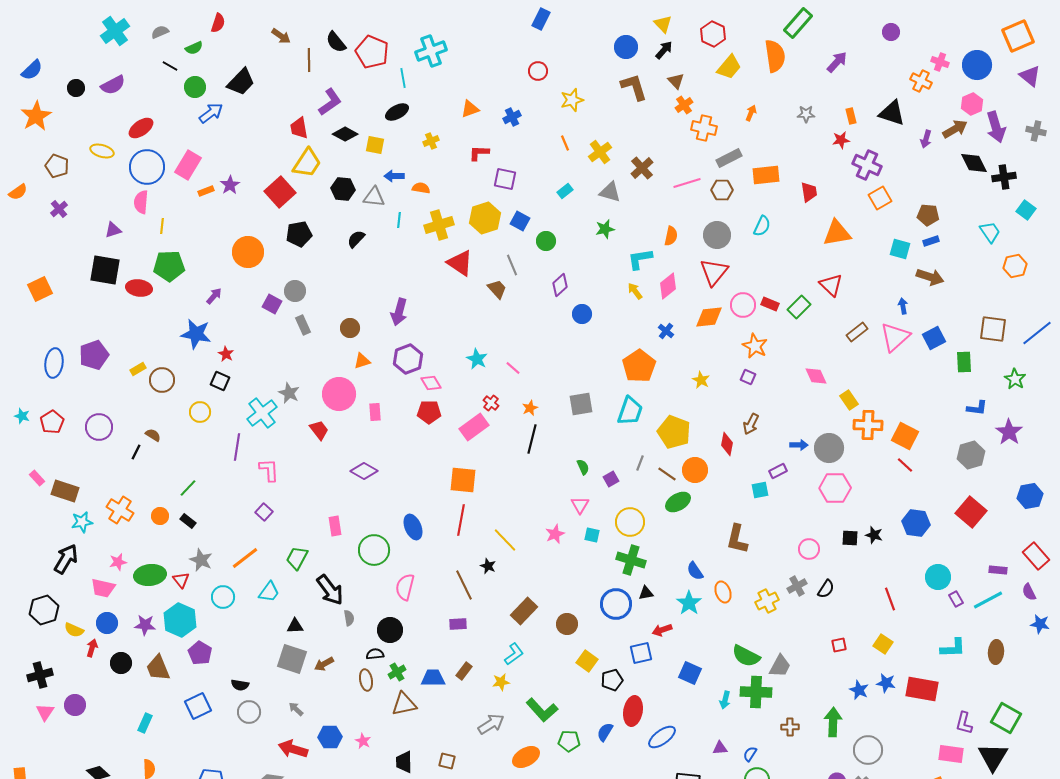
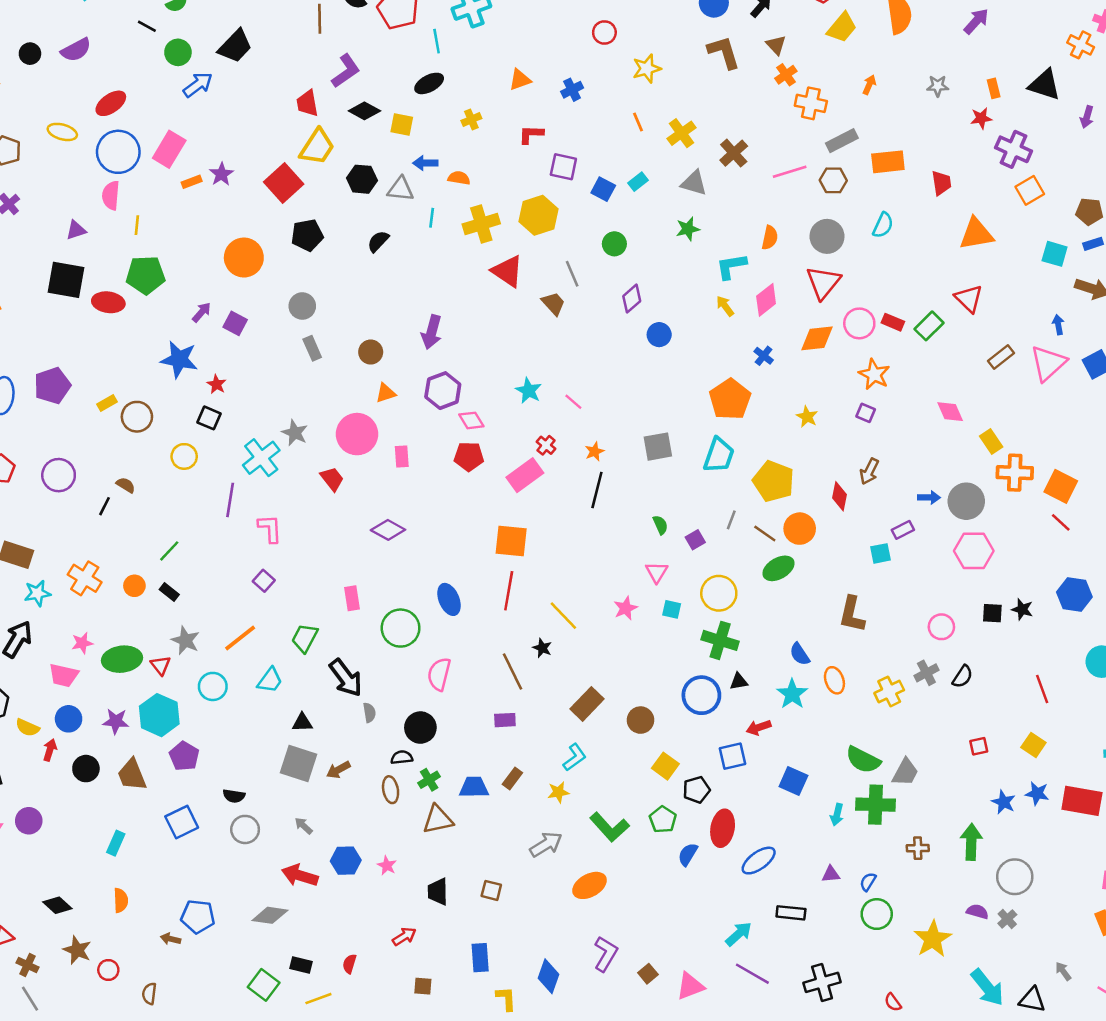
blue square: (520, 221) -> (603, 189), moved
purple square: (272, 304) -> (235, 323), moved
green pentagon: (569, 741) -> (663, 820), moved, turned 30

